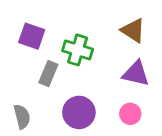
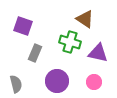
brown triangle: (133, 31) -> (85, 19), moved
green cross: (78, 50) -> (70, 42), moved

